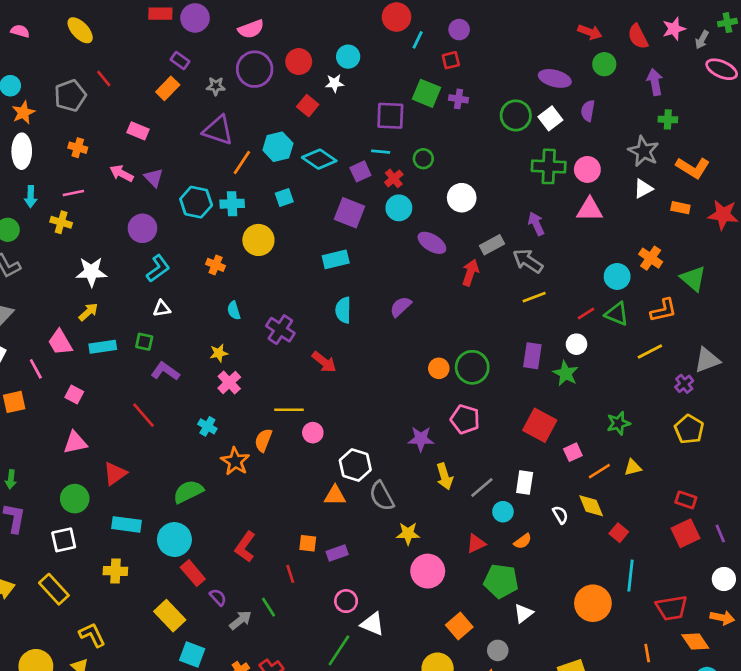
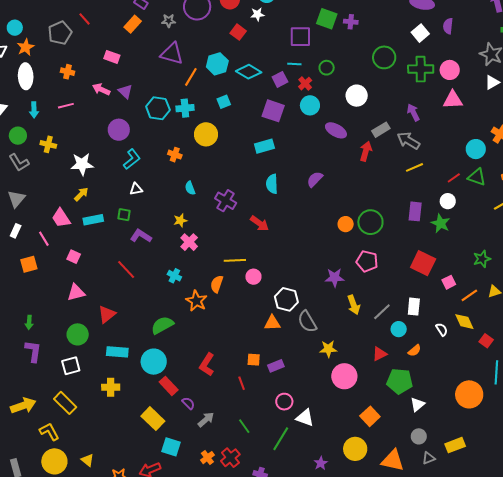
green circle: (516, 115) -> (384, 57), moved
yellow cross: (61, 222) -> (48, 144), moved
green line: (269, 607) -> (244, 426), moved
yellow L-shape: (92, 635) -> (49, 432), moved
gray circle: (498, 650) -> (419, 436), moved

